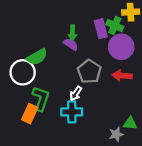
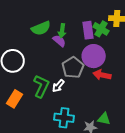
purple circle: (121, 47) -> (94, 56), moved
green semicircle: (37, 57) -> (41, 28), moved
green L-shape: (41, 99) -> (41, 86), moved
cyan cross: (72, 112) -> (64, 118), moved

